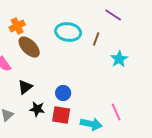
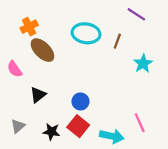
black star: (37, 109) -> (51, 132), moved
red square: (61, 115) -> (78, 126), turned 30

